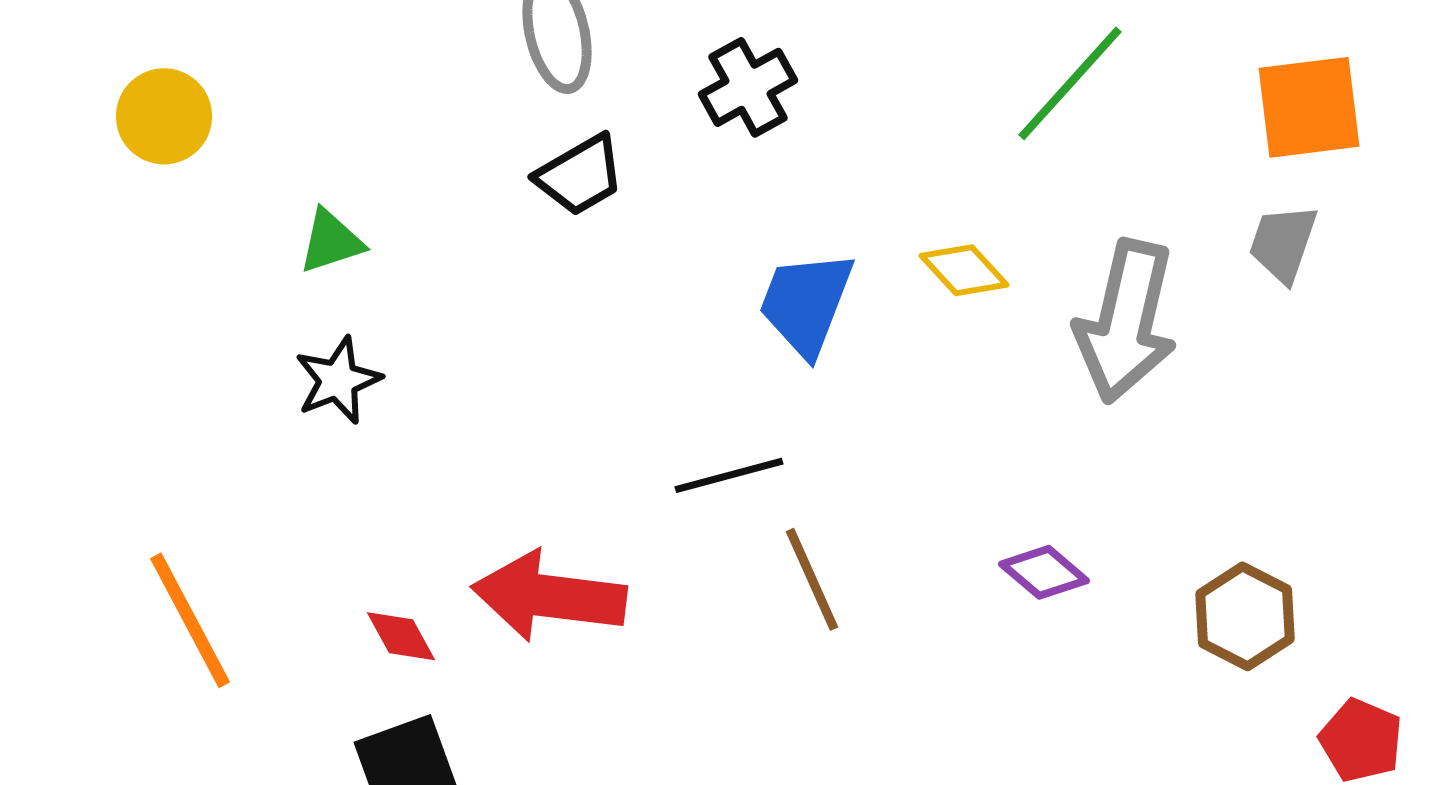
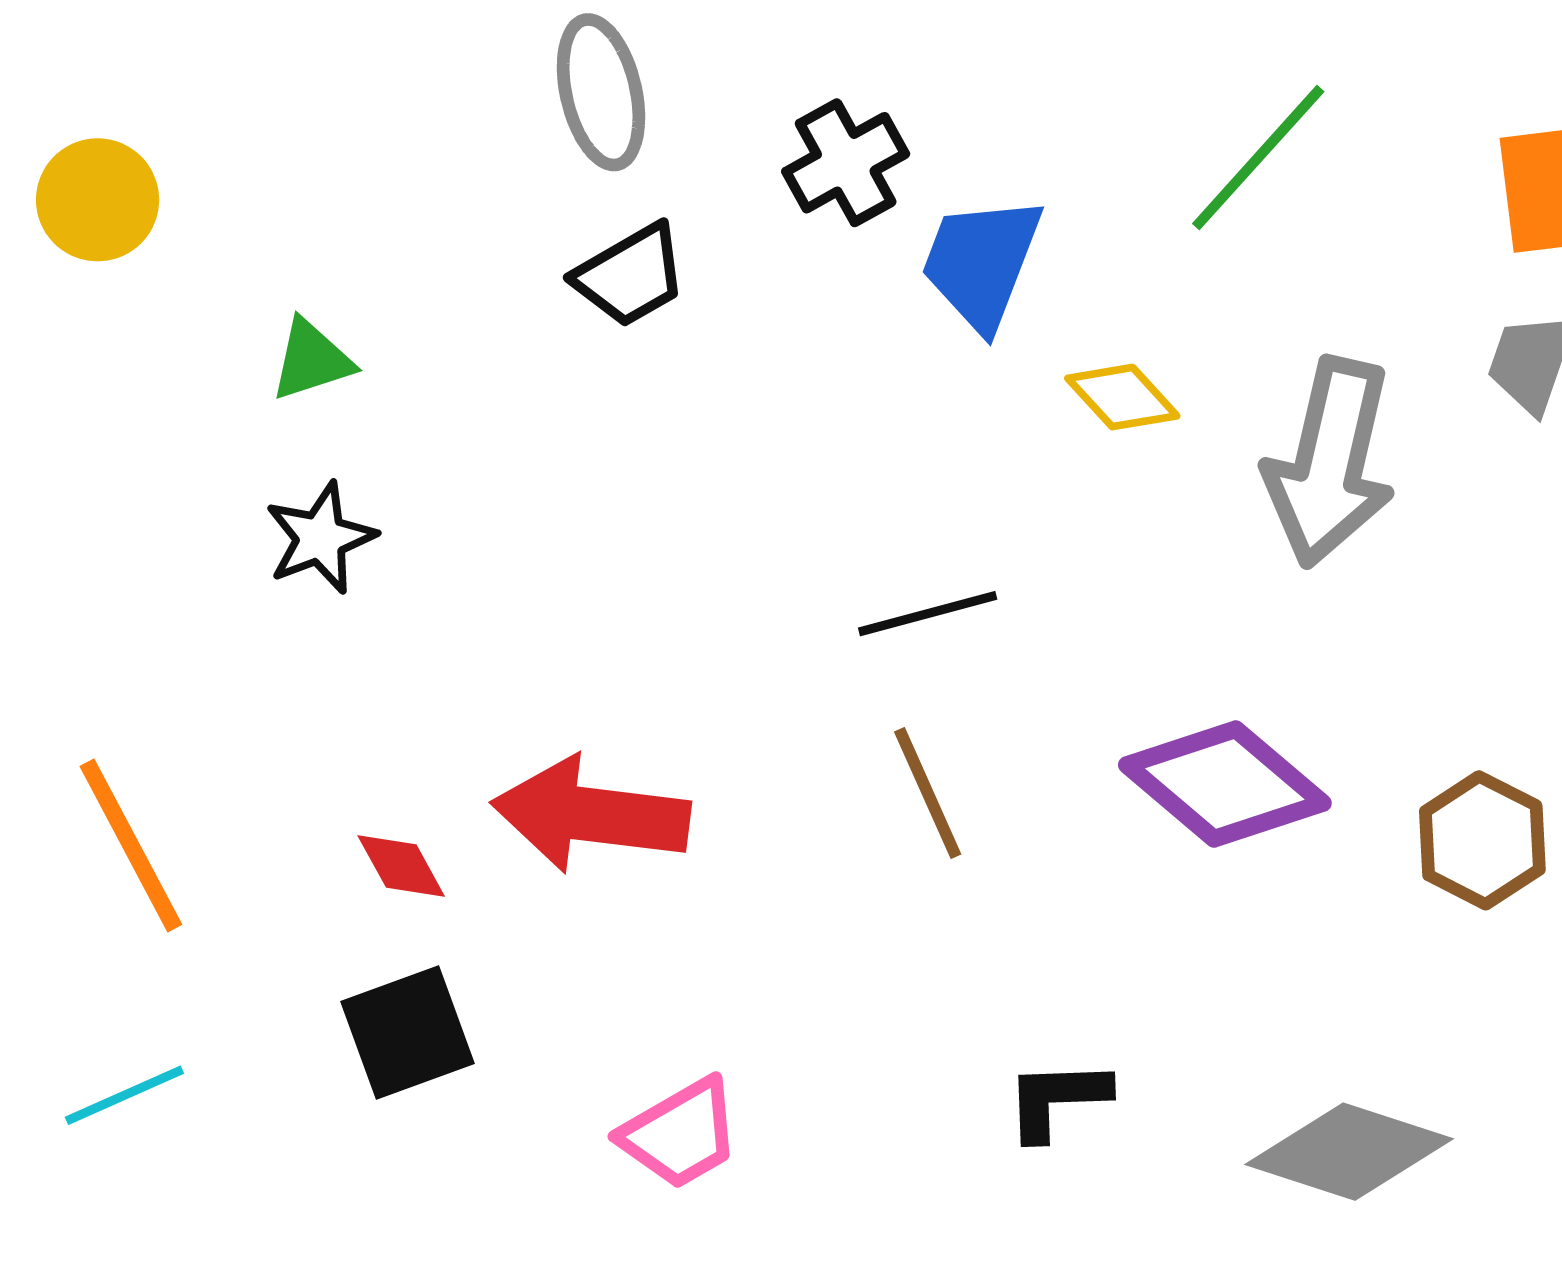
blue trapezoid: (806, 303) -> (981, 263), moved
black line: (729, 475) -> (928, 614), moved
purple diamond: (1044, 572) -> (1225, 784), size x1.8

